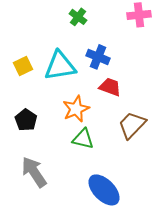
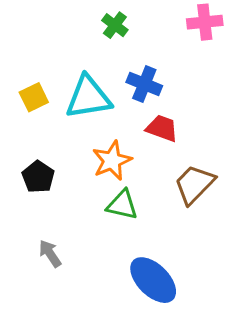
gray arrow: (34, 172) -> (50, 253), size x0.6

